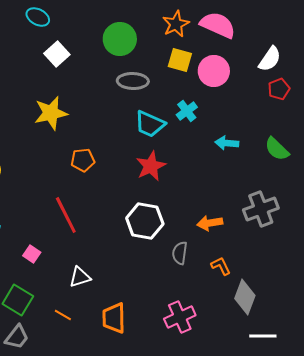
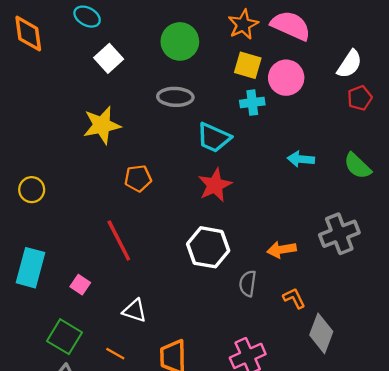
gray ellipse: (133, 81) -> (175, 97), moved
cyan cross: (187, 111) -> (252, 103), moved, turned 30
white triangle: (80, 277) -> (135, 311), turned 35

